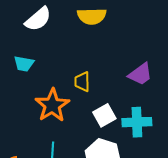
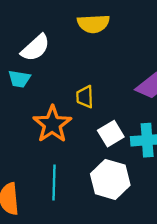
white semicircle: (38, 19) -> (35, 48), moved

